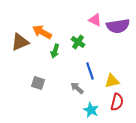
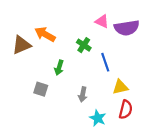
green arrow: (55, 51) -> (59, 68), moved
blue line: (90, 71) -> (105, 62), moved
gray arrow: (77, 88) -> (83, 94), turned -120

